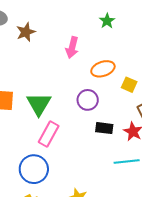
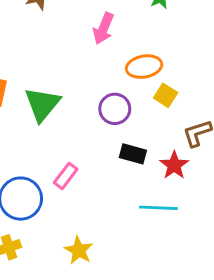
yellow square: (129, 85) -> (166, 95), moved
pink rectangle: (49, 134) -> (66, 176), moved, size x0.7

